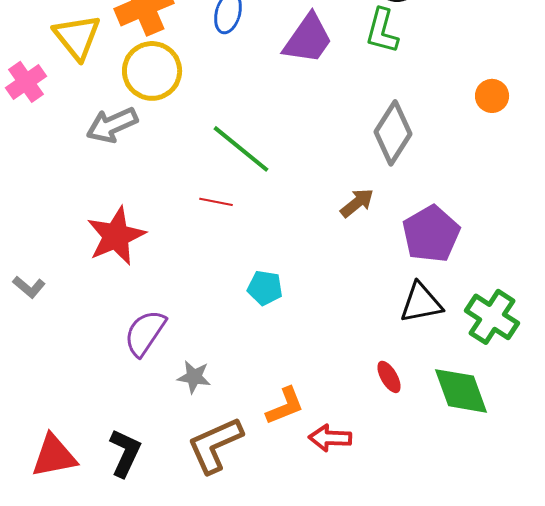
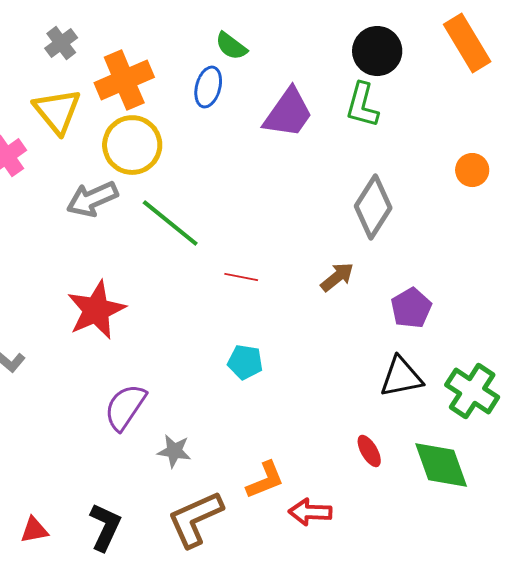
green line: (241, 149) -> (170, 223), moved
red line: (216, 202) -> (241, 277), moved
purple pentagon: (431, 234) -> (411, 308), size x0.7
red triangle: (54, 456) -> (34, 530), size x0.6

